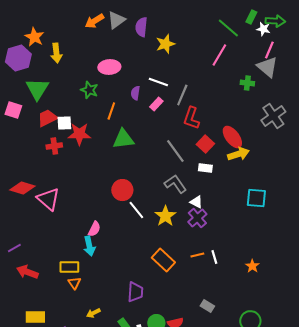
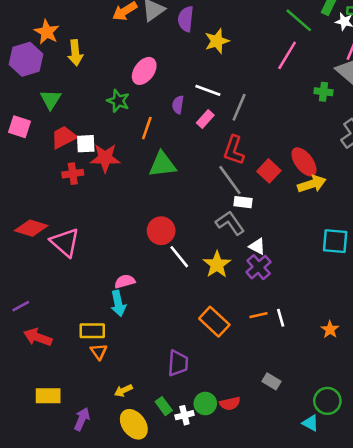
pink ellipse: (109, 67) -> (144, 71), turned -50
green triangle: (37, 89) -> (51, 100), size x0.7
red L-shape: (191, 118) -> (234, 150), moved
white rectangle: (205, 168) -> (243, 202), moved
pink semicircle: (94, 229) -> (125, 281), turned -133

